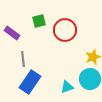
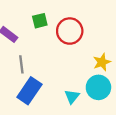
cyan triangle: (67, 87) -> (72, 97), turned -32

